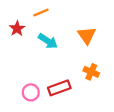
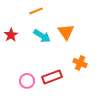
red star: (17, 29) -> (11, 35), moved
orange triangle: (87, 35) -> (66, 32), moved

